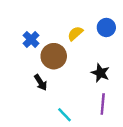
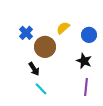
blue circle: (106, 27) -> (89, 35), moved
cyan line: (64, 115) -> (41, 89), moved

